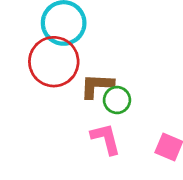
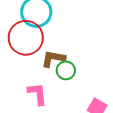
pink L-shape: (106, 139) -> (37, 94), moved

